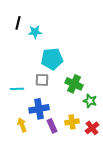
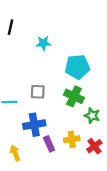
cyan star: (35, 32) -> (43, 43), moved
cyan pentagon: (52, 59) -> (77, 67), moved
yellow arrow: (22, 125) -> (15, 153), moved

